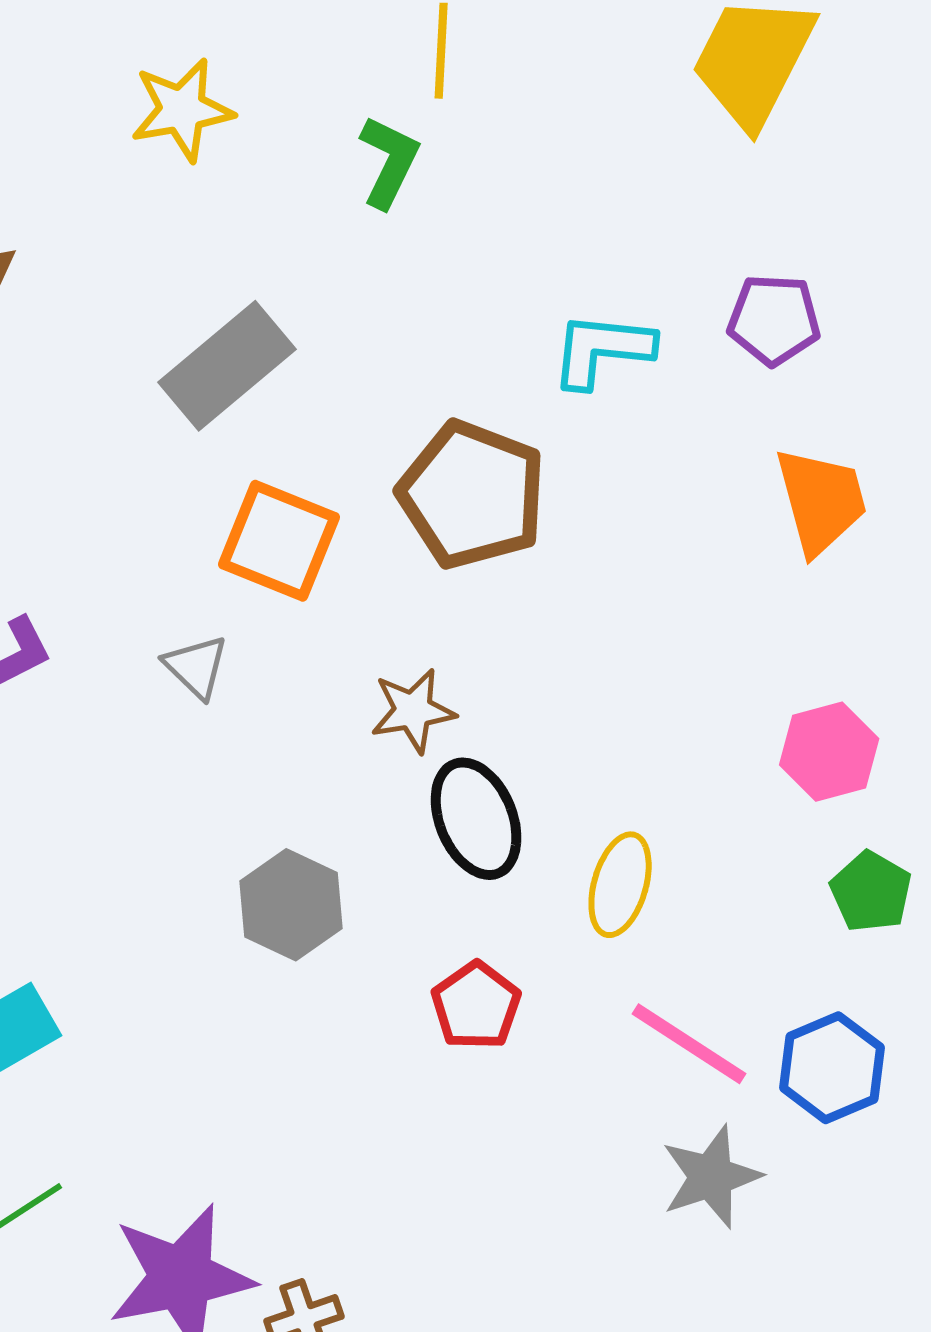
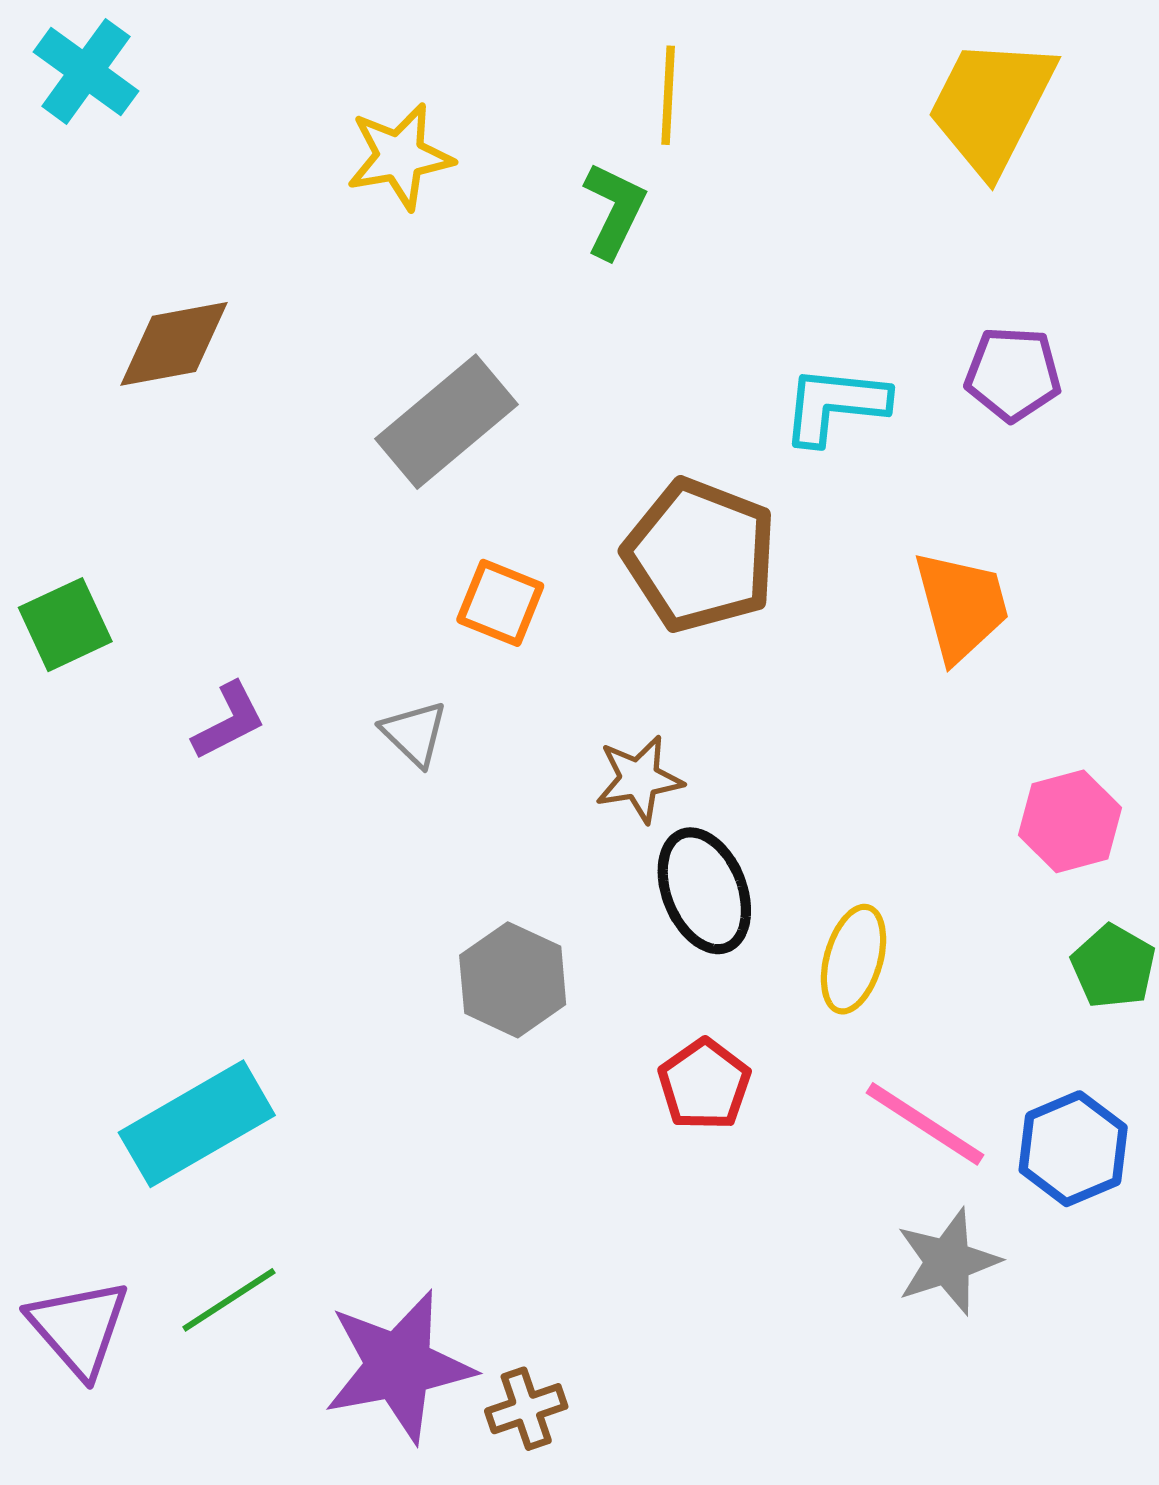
orange trapezoid: (821, 501) -> (961, 606), moved
orange square: (279, 541) -> (500, 603), size x0.7

